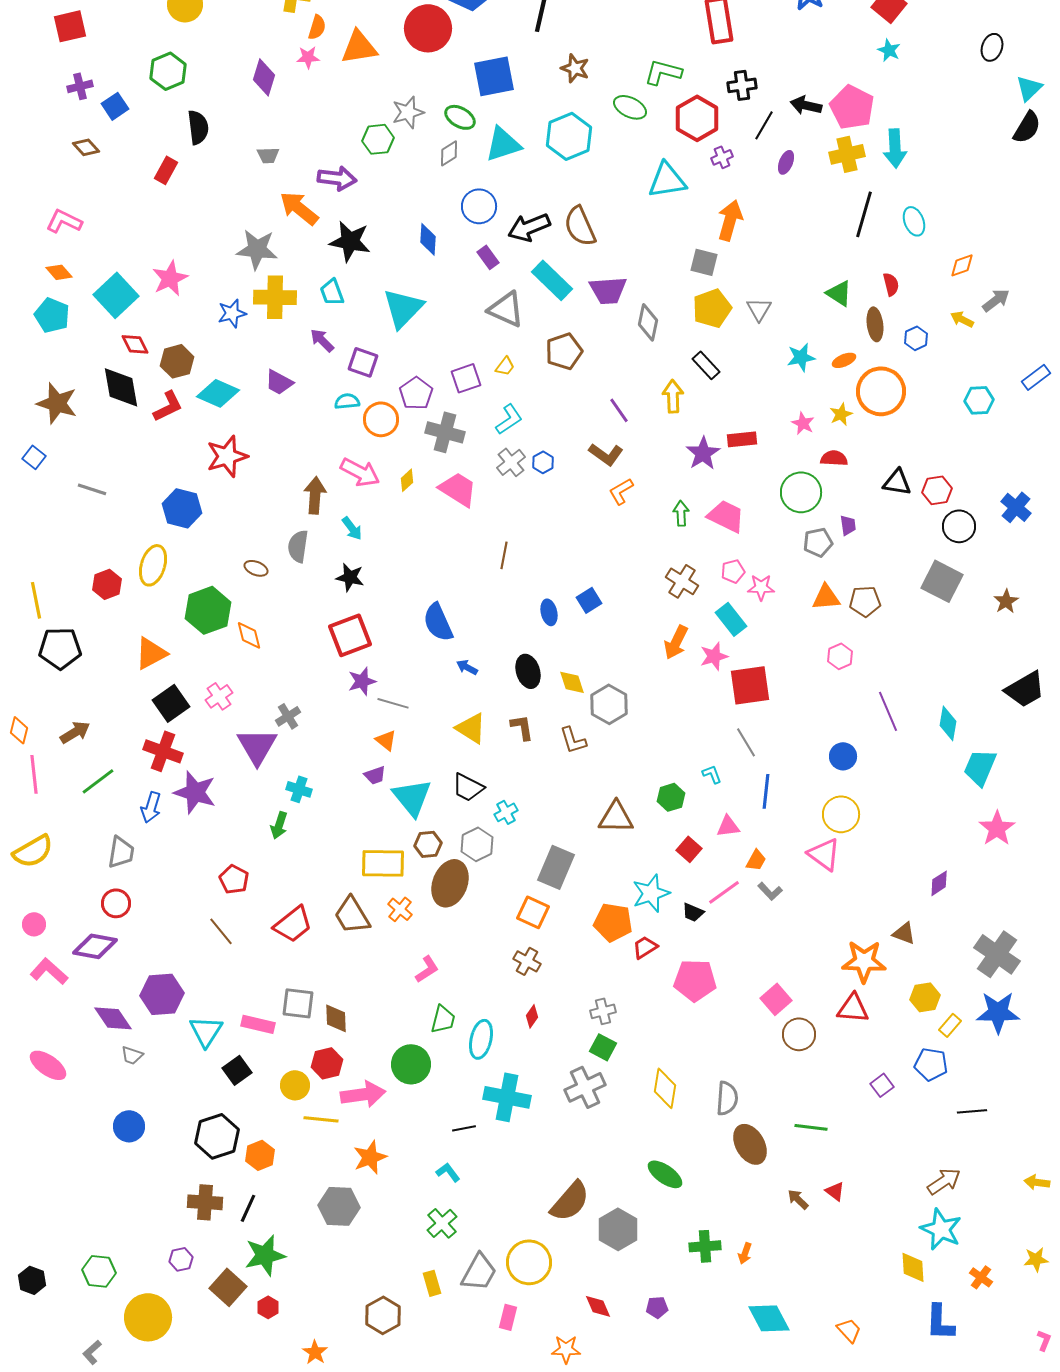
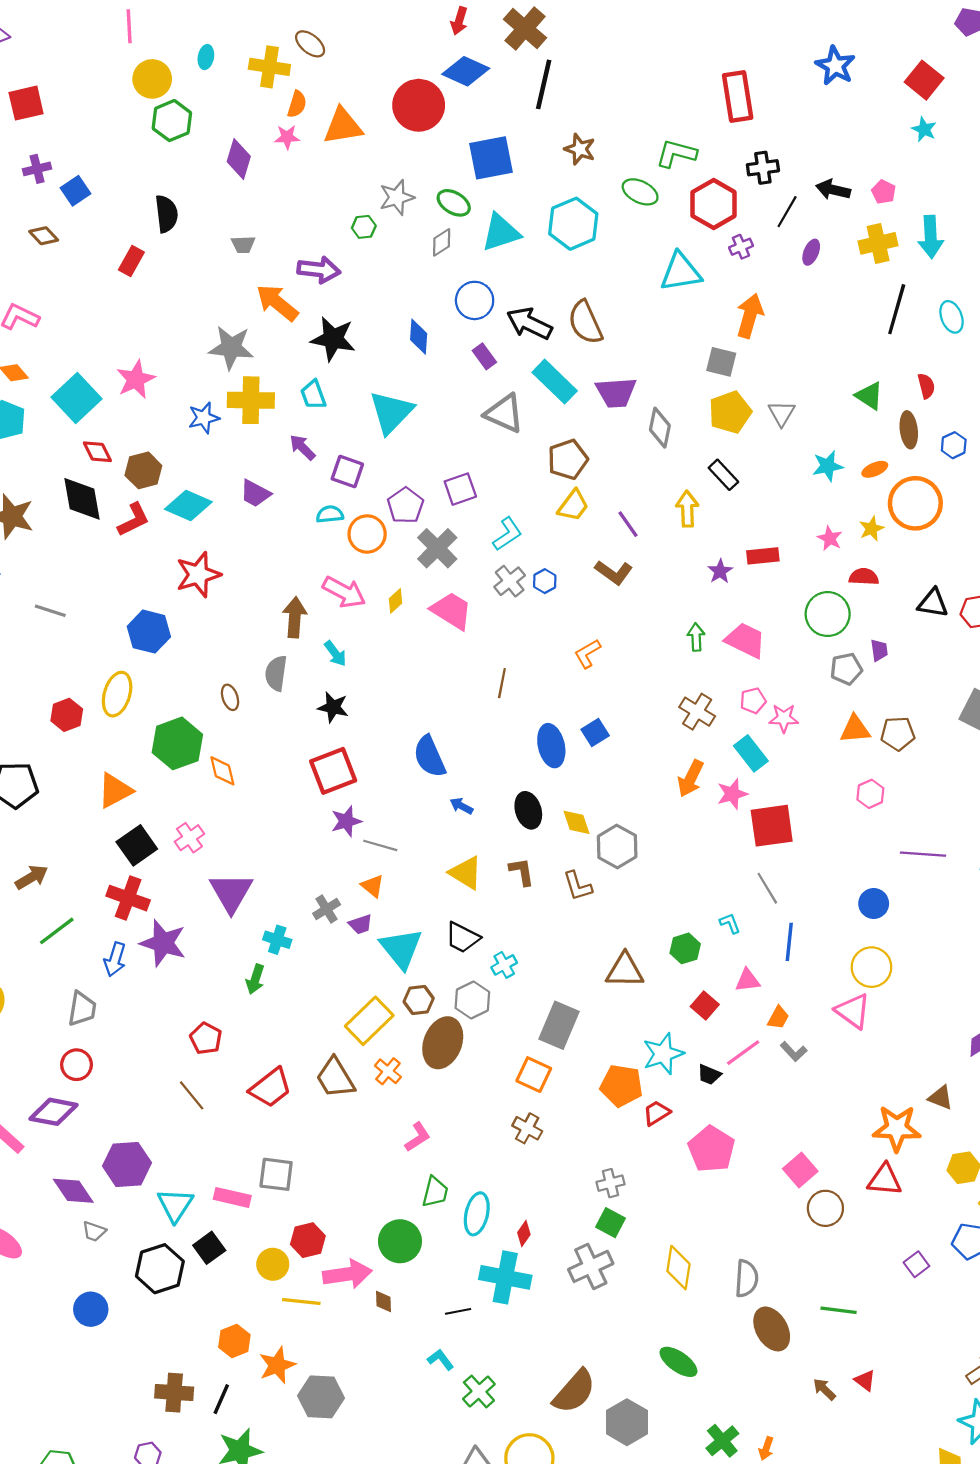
green hexagon: (168, 71) -> (172, 121), moved
pink pentagon: (852, 107) -> (884, 192), size x0.5
green hexagon: (378, 139) -> (364, 227), size x0.7
black arrow: (529, 227) -> (529, 323), turned 48
yellow trapezoid: (505, 366) -> (573, 505), moved, size x1.5
gray cross: (445, 432) -> (437, 548), turned 30
purple star: (703, 453) -> (720, 571), size x0.7
orange L-shape: (621, 491) -> (587, 654), moved
brown ellipse: (256, 568) -> (230, 697), turned 50
blue ellipse: (549, 612) -> (551, 746), size x1.5
purple line: (888, 711) -> (923, 854), turned -63
gray cross: (288, 716) -> (327, 909), moved
yellow rectangle: (383, 863) -> (369, 1021), turned -45
pink pentagon: (695, 980) -> (711, 1149), turned 30
red diamond: (532, 1016) -> (524, 1234), moved
brown diamond: (336, 1018) -> (384, 1302), moved, size x0.7
black hexagon: (217, 1136) -> (160, 1269), moved
orange star: (370, 1157) -> (277, 1365), moved
green cross: (442, 1223) -> (479, 1391), moved
green cross: (705, 1246) -> (722, 1441), turned -36

